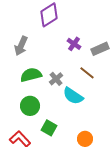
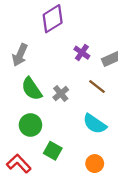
green semicircle: (31, 75) -> (32, 89), turned -110
cyan semicircle: (73, 96) -> (95, 124), moved

